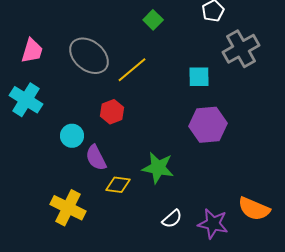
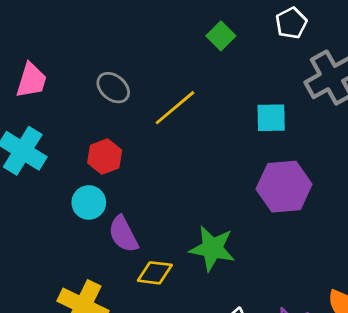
green square: (153, 20) -> (221, 36), moved
gray ellipse: (89, 56) -> (113, 88), size x0.6
red hexagon: (112, 112) -> (105, 157), moved

